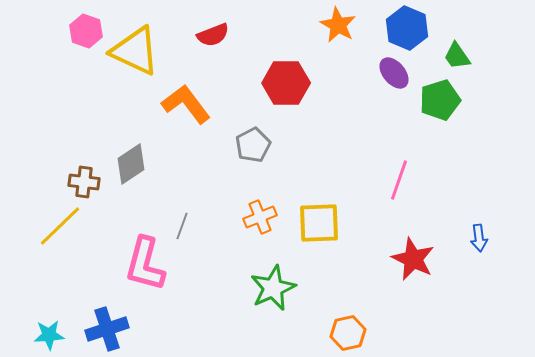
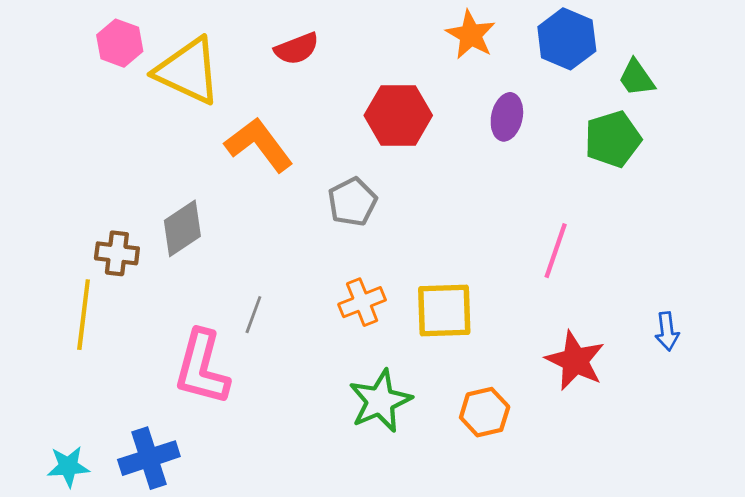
purple ellipse: (394, 73) -> (507, 117), moved, turned 52
yellow line: (60, 226) -> (84, 315), turned -39
orange hexagon: (348, 333) -> (485, 412), moved

